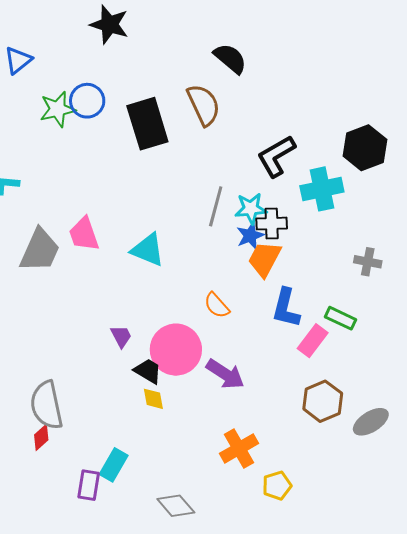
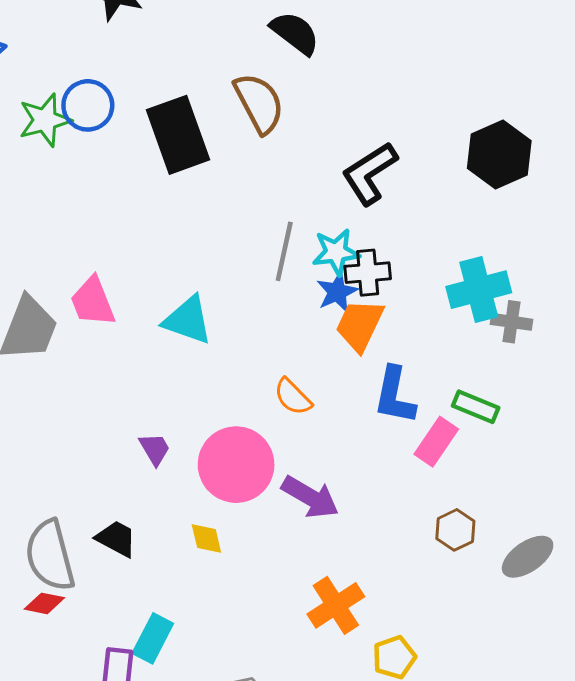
cyan cross: (322, 189) -> (479, 290), moved
black trapezoid: (148, 371) -> (116, 539), moved
brown hexagon: (323, 401) -> (455, 530), size x0.7
red diamond: (41, 437) -> (44, 603), turned 56

